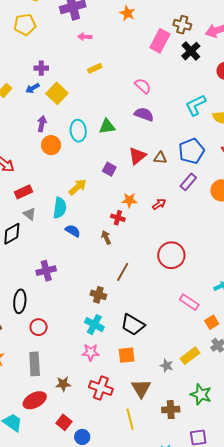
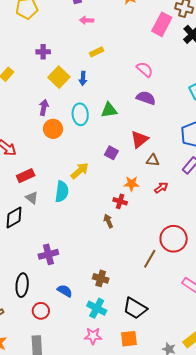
blue arrow: (32, 88) -> (83, 78), moved, turned -56
brown triangle: (160, 158) -> (153, 160), moved
blue semicircle: (73, 231) -> (65, 291), moved
brown line: (123, 272) -> (150, 259), moved

